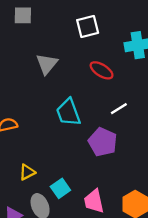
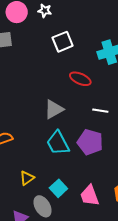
gray triangle: (47, 64) -> (54, 109), moved, turned 30
white line: (119, 109) -> (100, 111), turned 49
cyan trapezoid: (68, 112) -> (58, 143), moved

